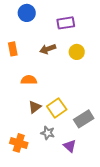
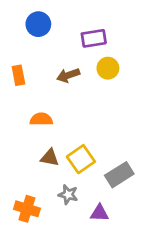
yellow circle: (77, 52) -> (108, 68), moved
brown triangle: (35, 107) -> (50, 158), turned 48
purple triangle: (70, 146) -> (99, 213), turned -40

